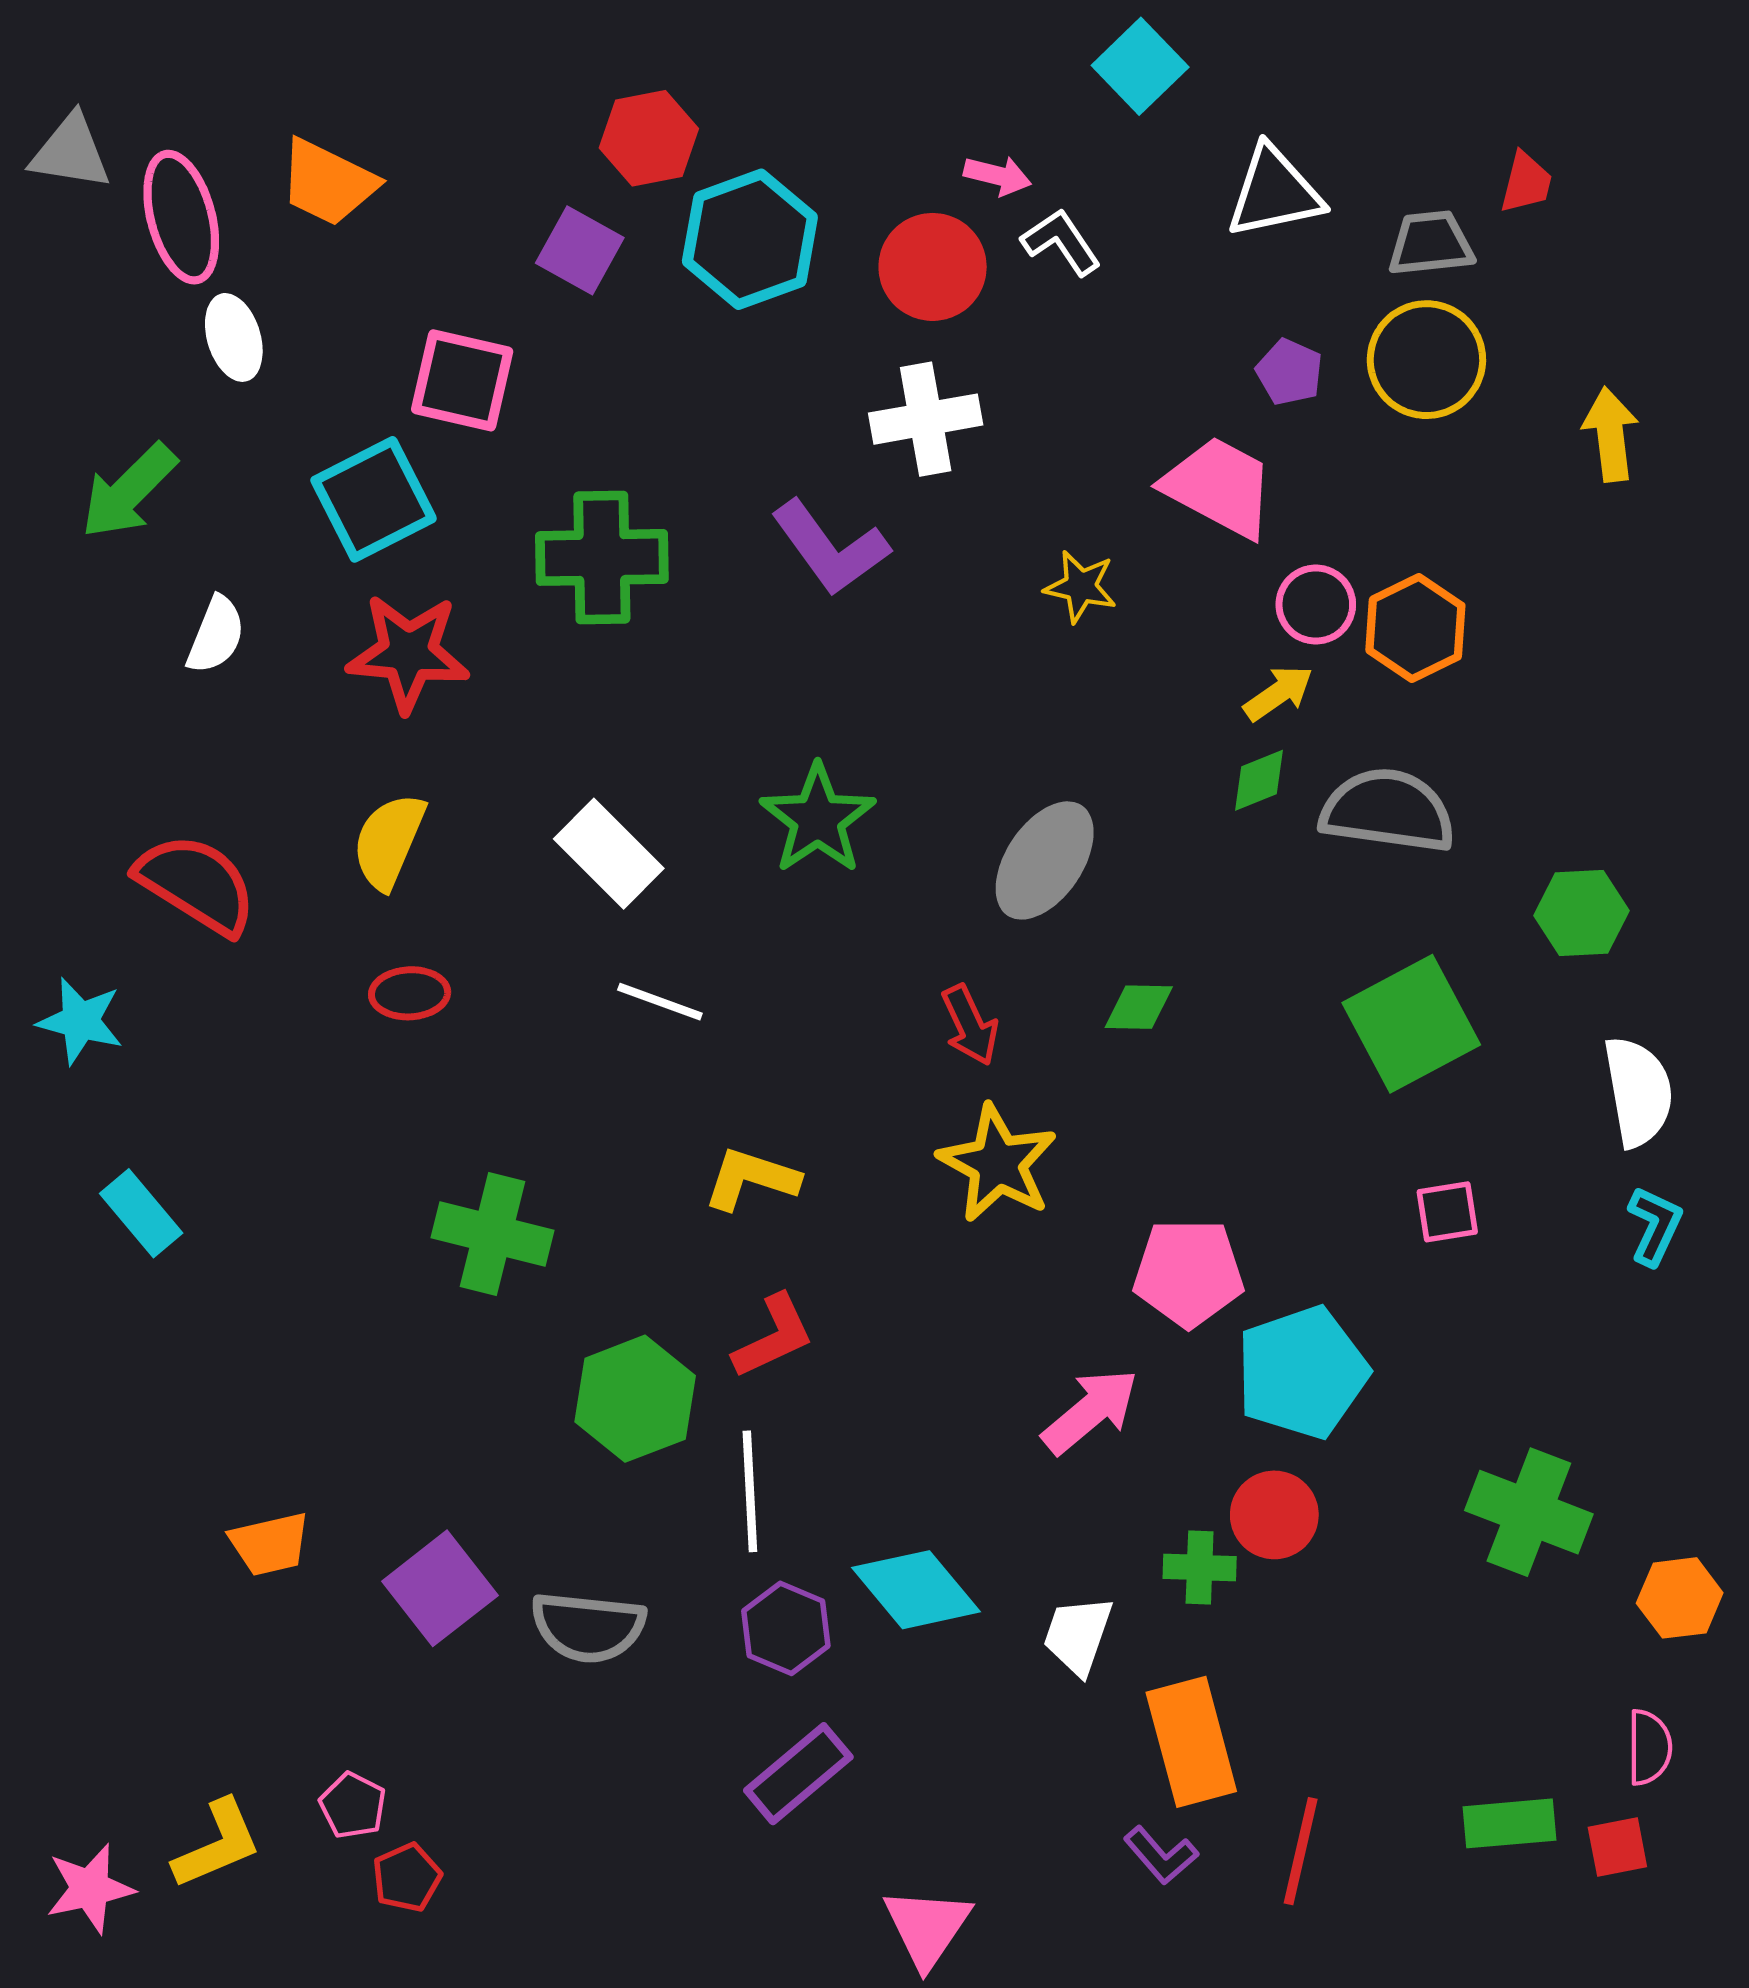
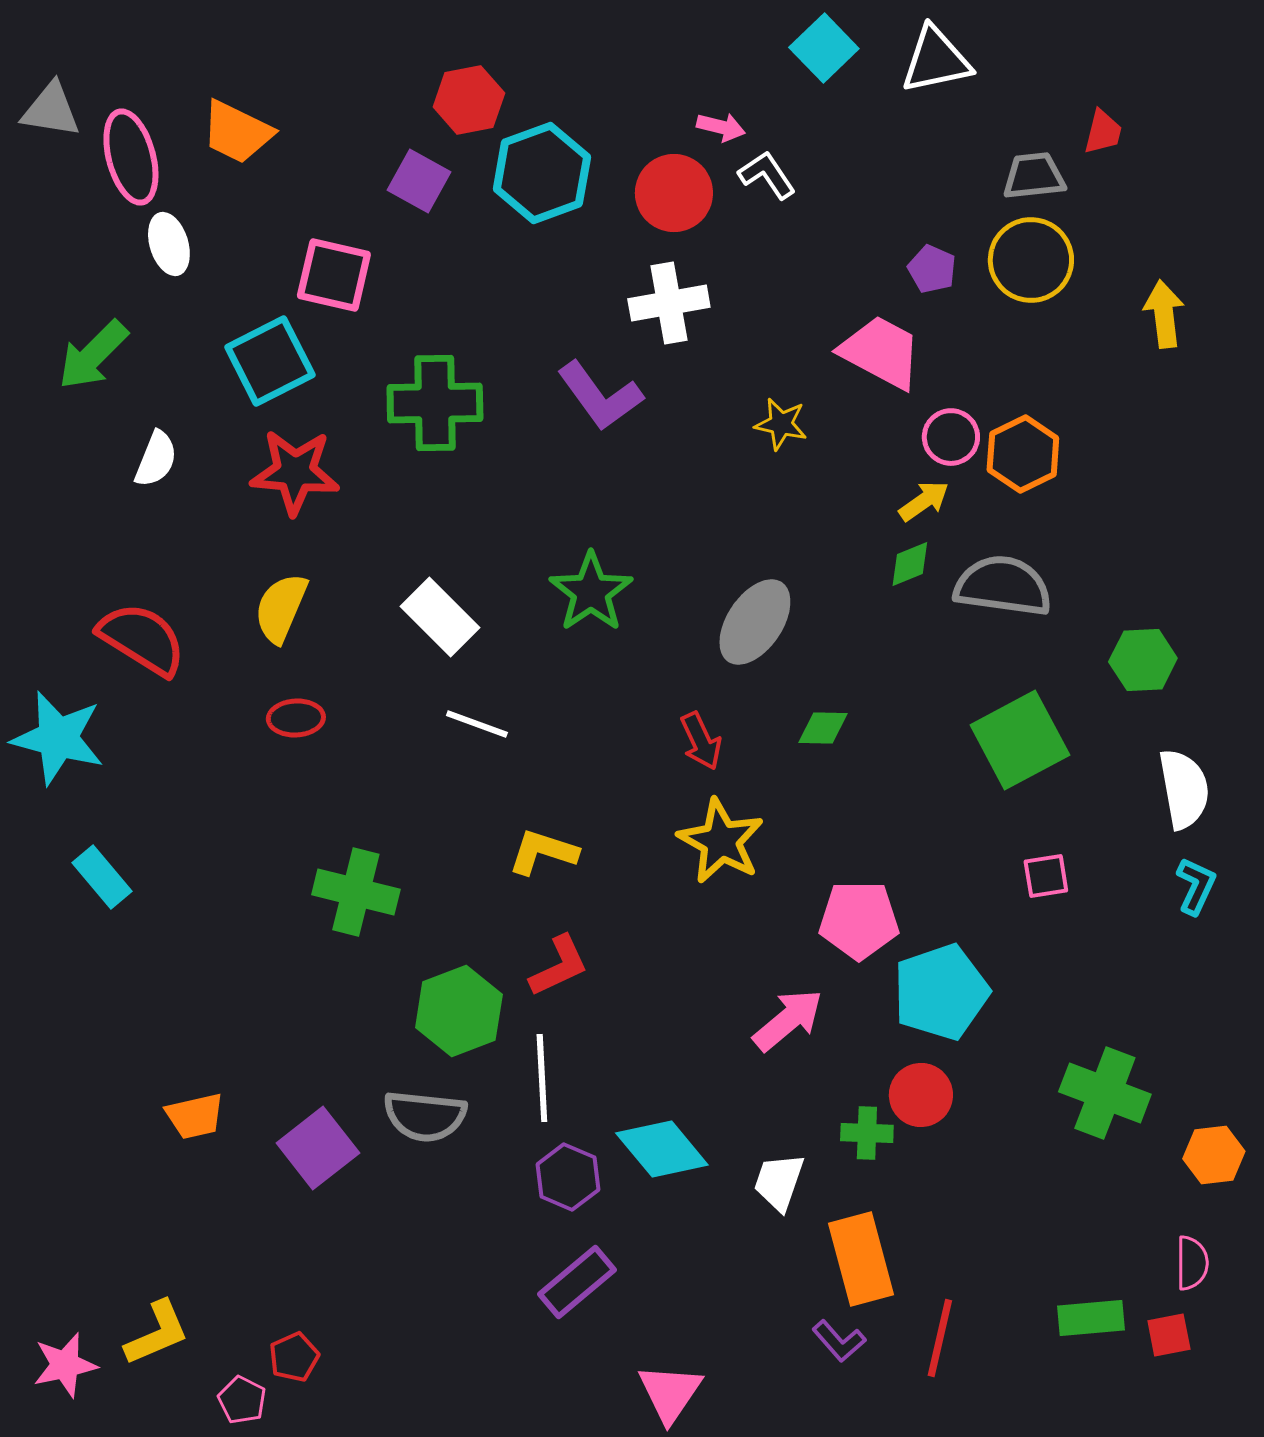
white triangle: (1274, 192) -> (936, 60), moved
cyan star: (80, 1021) -> (58, 738), size x1.5
gray semicircle: (588, 1627) -> (425, 1116), moved
pink pentagon: (353, 1805) -> (242, 1400), moved

